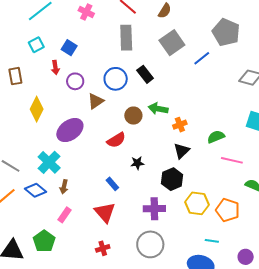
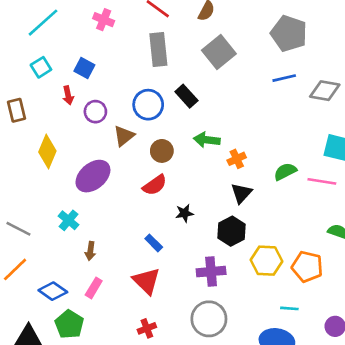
blue line: (202, 58) -> (284, 78), moved, turned 30
brown circle: (133, 116) -> (162, 151), moved
pink line: (232, 160) -> (322, 181), moved
cyan cross: (49, 162) -> (69, 220), size x0.7
blue diamond: (36, 190) -> (53, 291), moved

